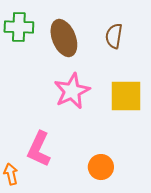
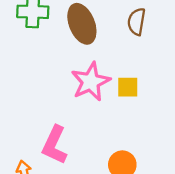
yellow square: (126, 96) -> (128, 87), moved, size x0.6

